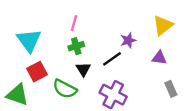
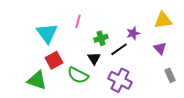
pink line: (74, 23) -> (78, 21), moved
yellow triangle: (163, 25) -> (163, 20), turned 30
green cross: (76, 46) -> (101, 38), moved
purple triangle: (159, 58) -> (160, 48), turned 40

